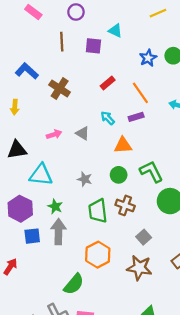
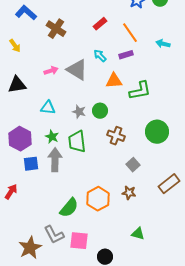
yellow arrow: (15, 107) -> (15, 46), turned -40
gray triangle: (83, 133) -> (77, 70), size x1.6
green L-shape: (151, 172) -> (140, 91), moved, turned 105
cyan triangle: (41, 175) -> (48, 108), moved, size x0.7
green circle: (119, 175) -> (100, 111), moved
green trapezoid: (98, 211) -> (77, 142), moved
orange hexagon: (98, 255) -> (98, 199), moved
brown star: (139, 268) -> (129, 193), size x0.6

